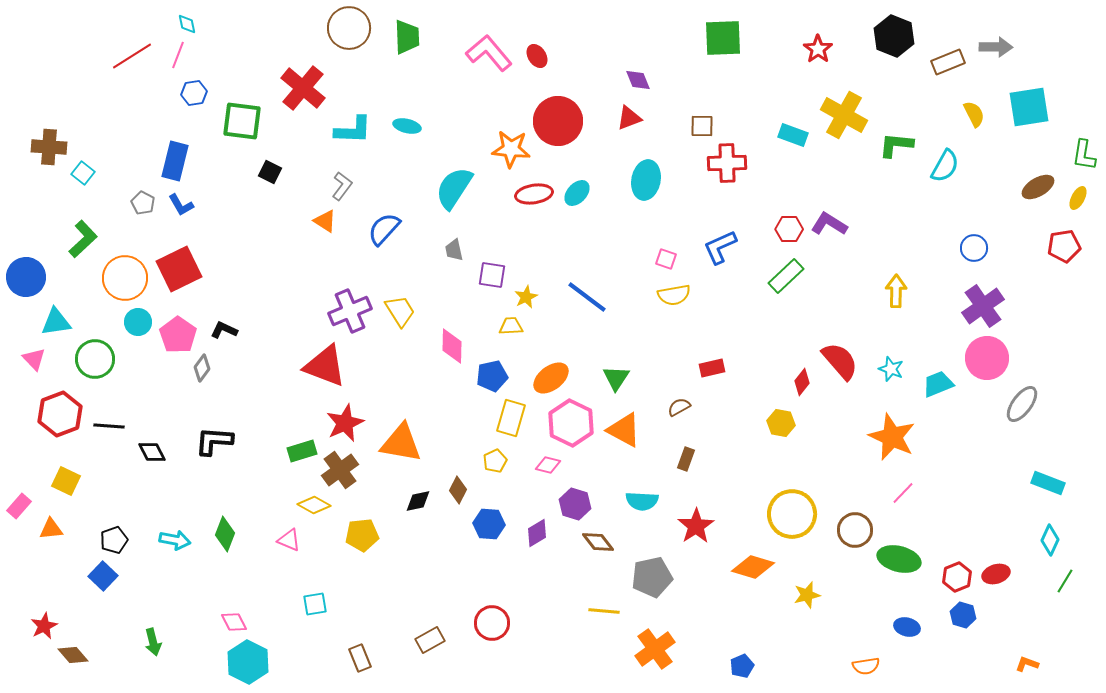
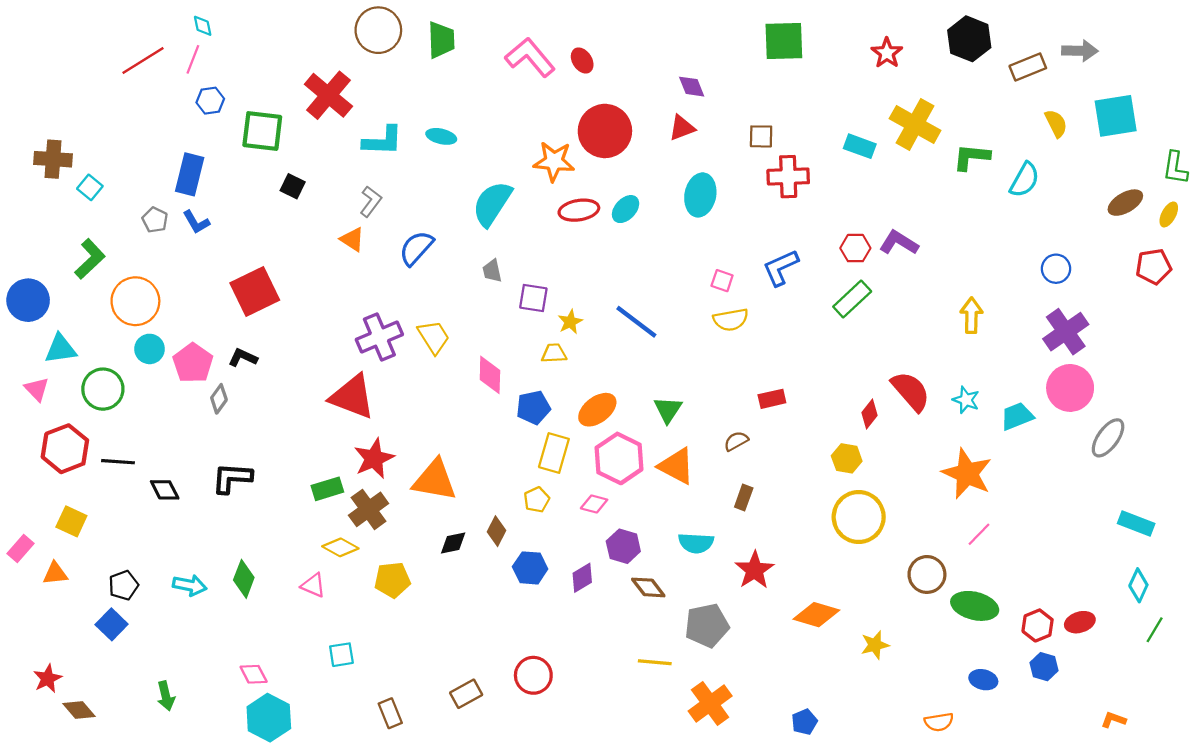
red square: (179, 269) -> (255, 291), moved
yellow circle: (792, 514) -> (859, 517), moved

